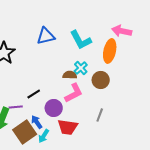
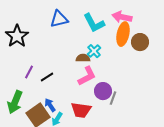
pink arrow: (122, 31) -> (122, 17), moved
brown circle: (101, 80) -> (140, 42), moved
purple line: (16, 107) -> (29, 72), moved, turned -56
purple circle: (54, 108) -> (103, 91), moved

